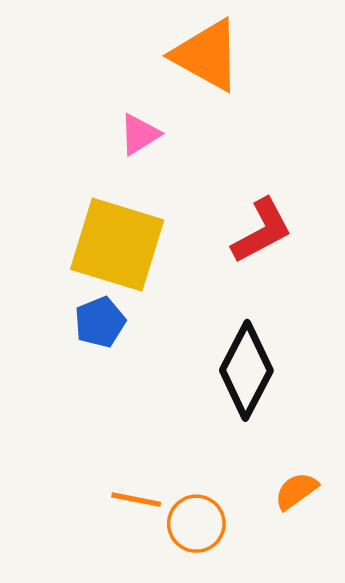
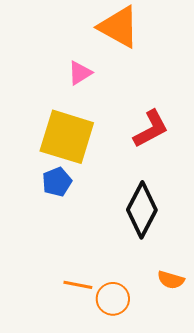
orange semicircle: (296, 491) -> (171, 280), turned -128

